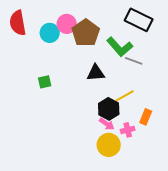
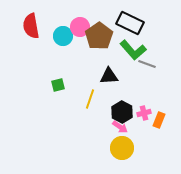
black rectangle: (139, 20) -> (130, 23), moved
yellow line: (125, 96) -> (90, 99), moved, turned -42
pink cross: (128, 130) -> (144, 113), moved

